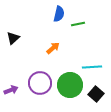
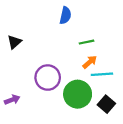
green line: (78, 24) -> (86, 42), moved
orange arrow: (53, 48) -> (90, 62), moved
purple circle: (40, 83) -> (48, 78), moved

